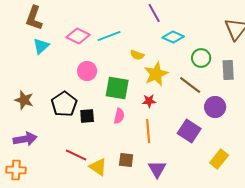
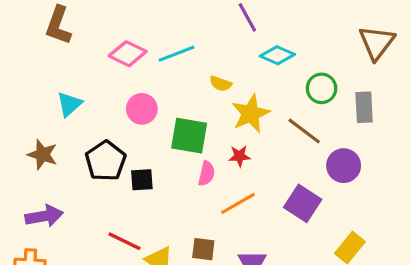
cyan triangle: (41, 46) -> (69, 104), moved
pink semicircle: (119, 116) -> (206, 173), moved
orange line: (148, 131) -> (238, 203), turned 65

